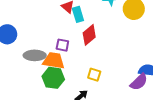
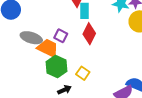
red diamond: (89, 35) -> (89, 34), turned -40
green hexagon: (53, 78) -> (57, 66), moved

